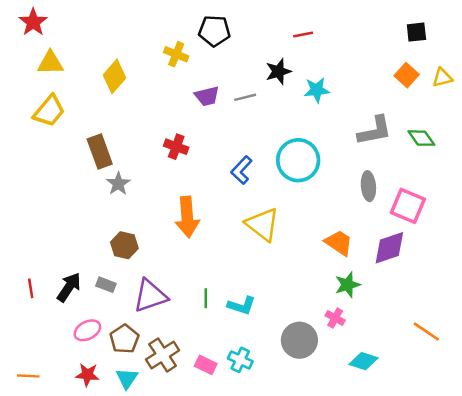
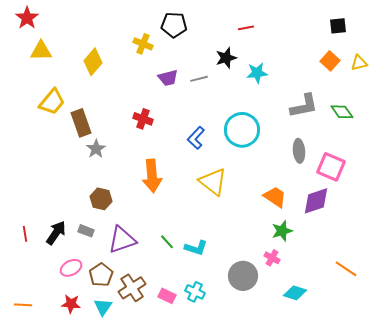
yellow trapezoid: (49, 111) -> (52, 102), moved
green line: (206, 298) -> (167, 242), turned -42

